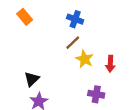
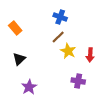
orange rectangle: (25, 17) -> (15, 28), moved
black triangle: (32, 79) -> (19, 59), moved

